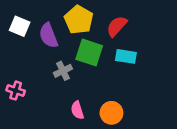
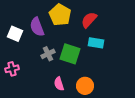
white square: (20, 26) -> (15, 34), moved
green square: (89, 52) -> (70, 54), moved
pink cross: (16, 91) -> (12, 69), turned -32

